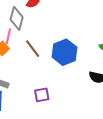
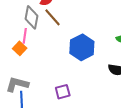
brown line: (33, 49) -> (53, 17), moved

